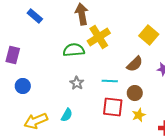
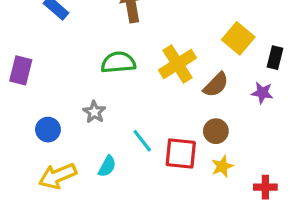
yellow cross: (99, 37) -> (177, 64), moved
cyan line: (110, 81) -> (142, 141), moved, turned 49
gray star: (77, 83) -> (94, 112), moved
blue circle: (23, 86) -> (48, 130), moved

